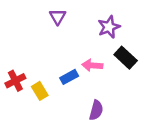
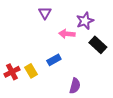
pink arrow: (92, 65) -> (67, 34), moved
red cross: (15, 81) -> (12, 72), moved

